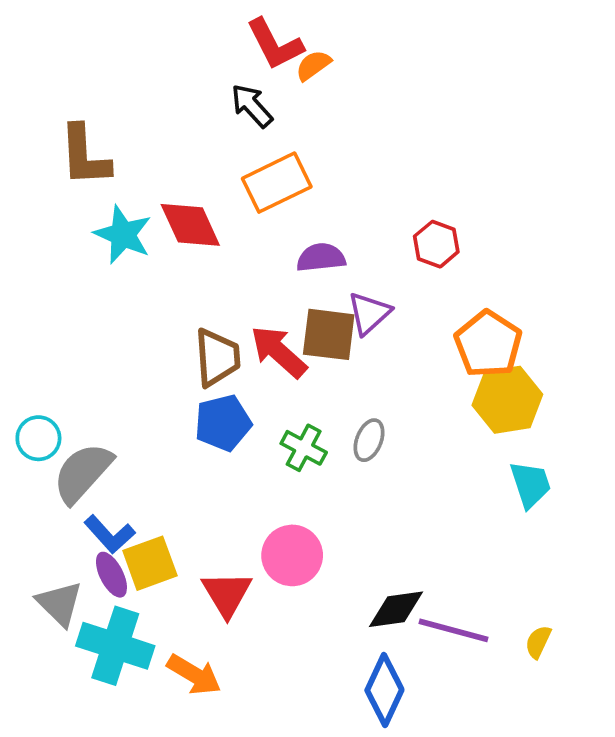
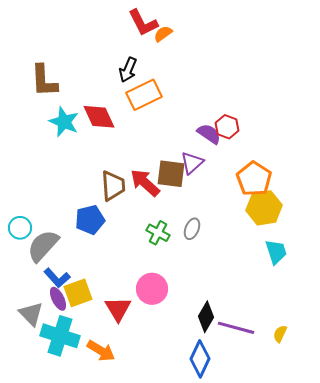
black arrow: (252, 106) -> (128, 70), moved, turned -115
purple semicircle: (321, 258) -> (209, 134), moved, turned 40
blue pentagon: (223, 423) -> (90, 220), moved
black diamond: (396, 609) -> (206, 317), turned -52

